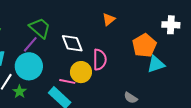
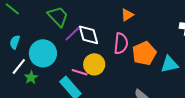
purple line: (30, 44) -> (73, 34), moved
orange pentagon: (144, 45) -> (144, 53), moved
pink semicircle: (100, 60) -> (121, 43), moved

